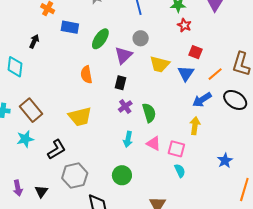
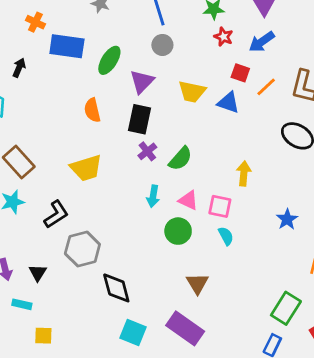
blue rectangle: (70, 27) -> (67, 46), size x1.4
gray circle: (141, 38) -> (162, 45), moved
blue triangle: (186, 73) -> (228, 102), turned -42
orange line: (215, 74) -> (266, 87), moved
black rectangle: (120, 83) -> (140, 119), size x1.5
blue arrow: (202, 100) -> (262, 42), moved
green semicircle: (149, 113) -> (180, 159), turned 60
green circle: (122, 175) -> (178, 231), moved

